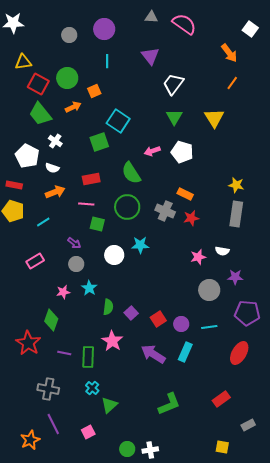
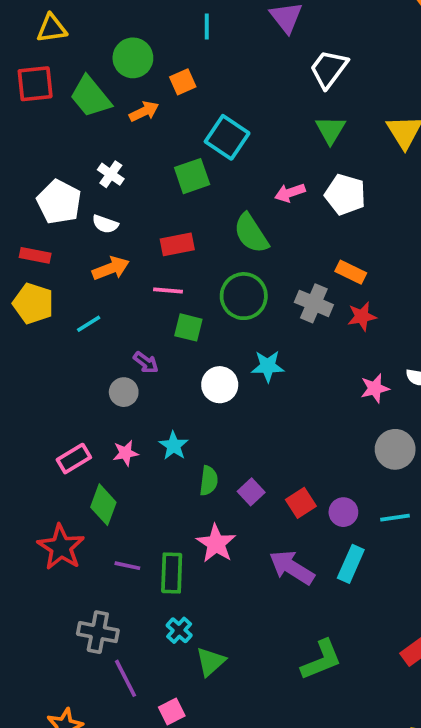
red square: (38, 84) -> (35, 84), moved, turned -35
green trapezoid: (40, 114) -> (90, 97), moved
pink rectangle: (35, 261) -> (74, 459), moved
gray circle: (76, 264) -> (124, 392), moved
purple line: (53, 424) -> (126, 678), moved

